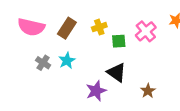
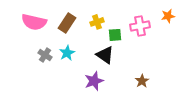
pink cross: (146, 31) -> (140, 26), turned 30
black triangle: (117, 72) -> (105, 55), moved

